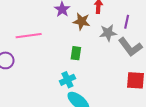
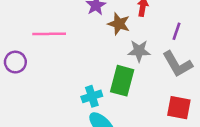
gray star: (108, 33) -> (139, 51), moved
green rectangle: (76, 53) -> (122, 81), moved, size x1.6

